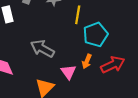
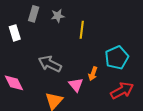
cyan pentagon: (95, 35) -> (117, 58), moved
red arrow: (113, 65) -> (122, 91), moved

